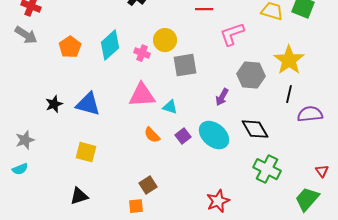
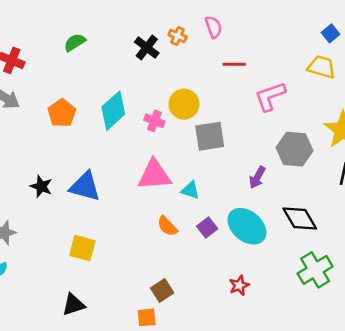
black star: (54, 104) -> (41, 186), turned -30
green cross: (267, 169) -> (315, 270), turned 32
red star: (218, 201) -> (239, 285), moved, size x0.7

